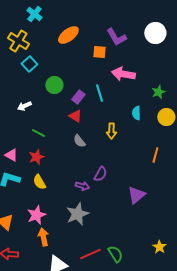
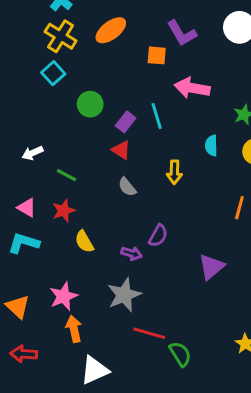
yellow cross: (18, 41) -> (61, 36), moved
white arrow: (24, 106) -> (33, 153), moved
yellow semicircle: (39, 182) -> (84, 242), moved
red line: (90, 254) -> (149, 333), moved, turned 40

